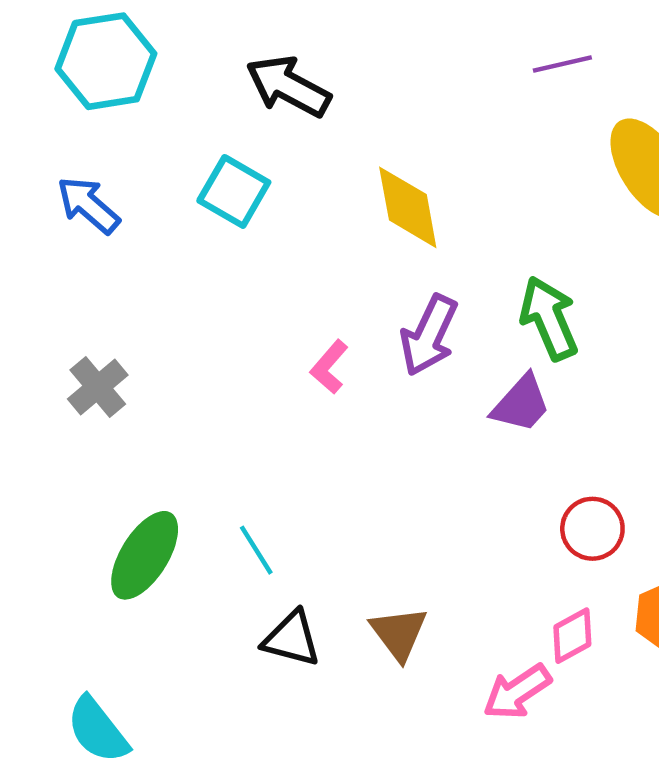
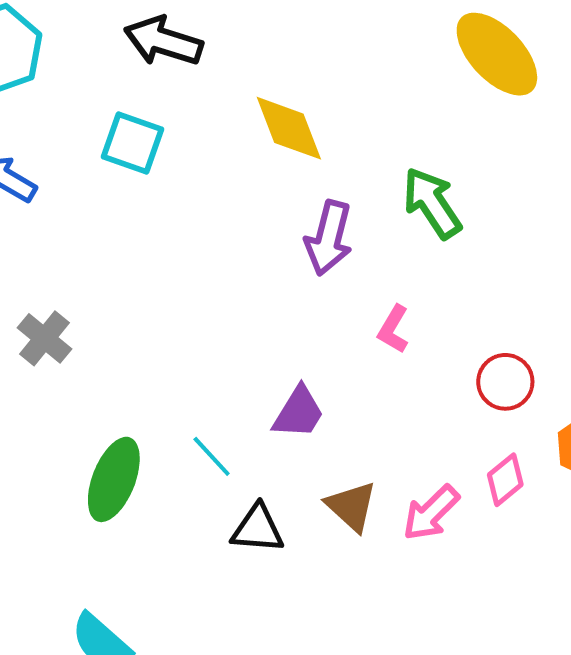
pink L-shape: (329, 367) -> (393, 329), moved
purple trapezoid: (521, 404) -> (299, 412), moved
pink arrow: (517, 692) -> (431, 513), moved

